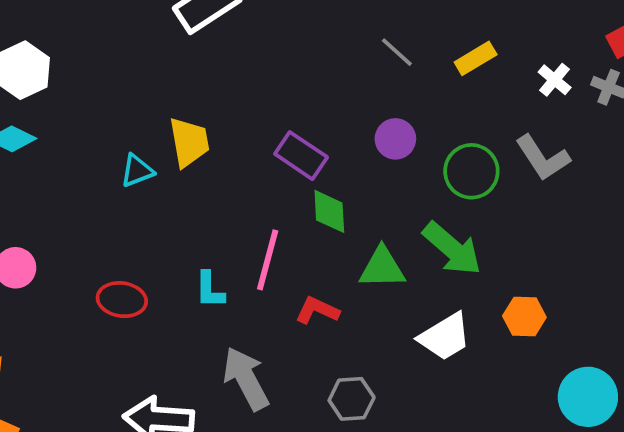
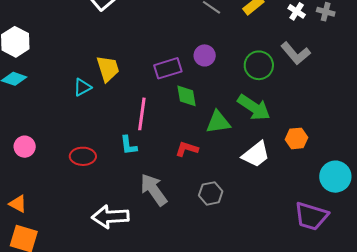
purple circle: (395, 139) -> (205, 55), moved
purple rectangle: (301, 156) -> (168, 68), turned -44
pink line: (268, 260) -> (142, 114), moved

